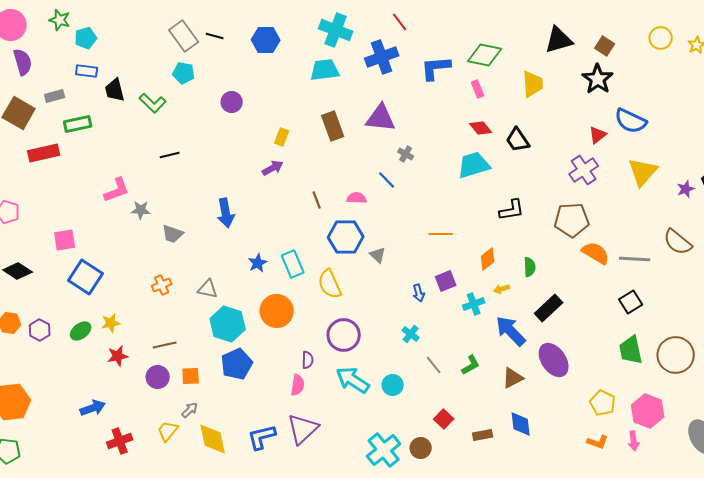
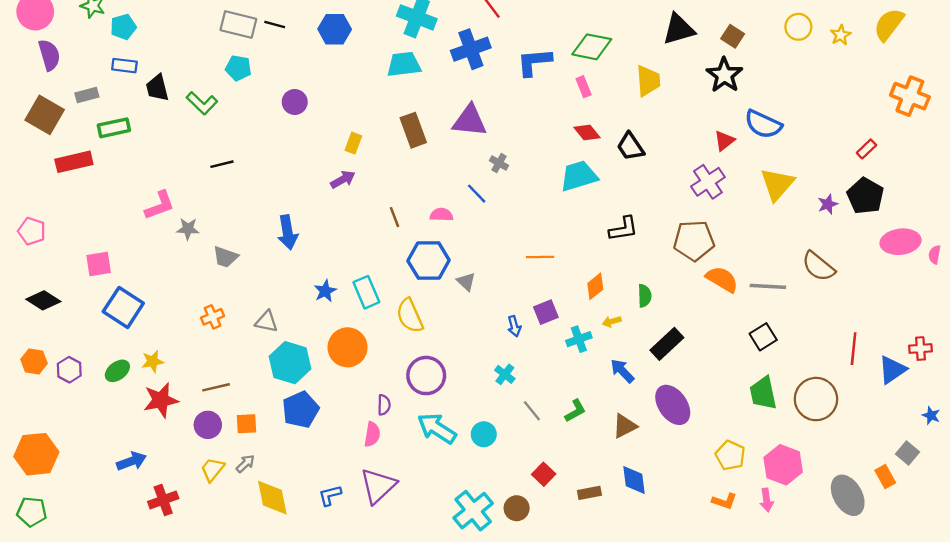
gray rectangle: (184, 36) -> (238, 24), turned -40
blue arrow: (511, 331) -> (622, 371), size x0.7
red star: (118, 356) -> (161, 400), size x1.4
yellow trapezoid: (168, 431) -> (213, 469), moved
blue L-shape: (262, 437) -> (330, 495), size x0.7

